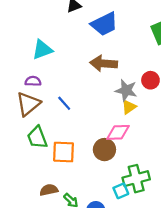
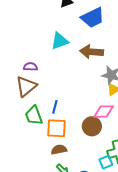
cyan triangle: (42, 50) -> (60, 41), moved
blue line: (64, 103) -> (55, 107), moved, turned 56
brown semicircle: (49, 190) -> (59, 150), moved

